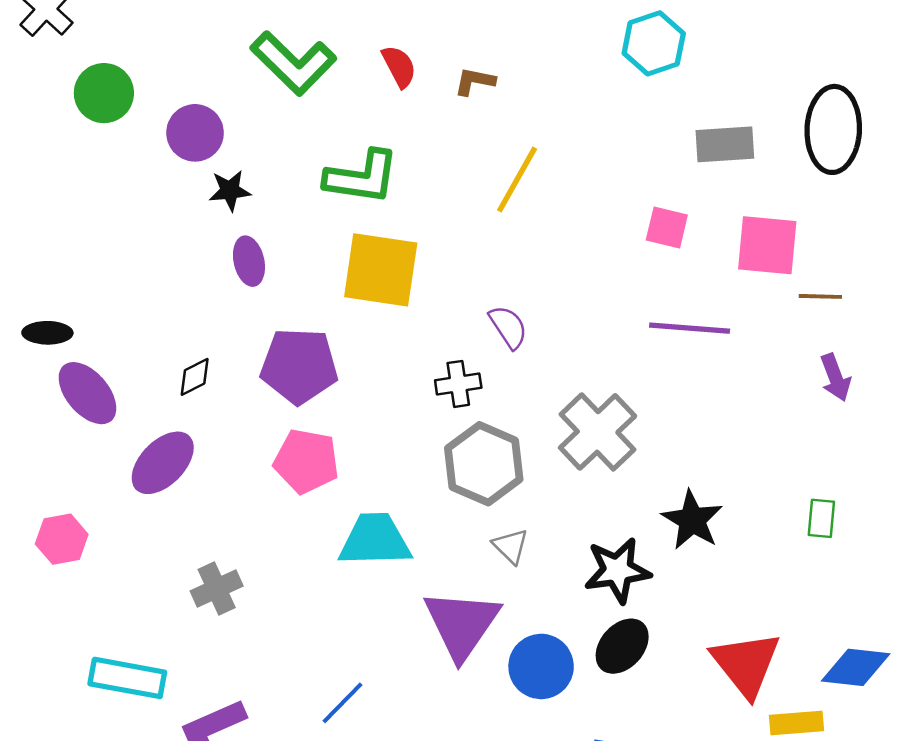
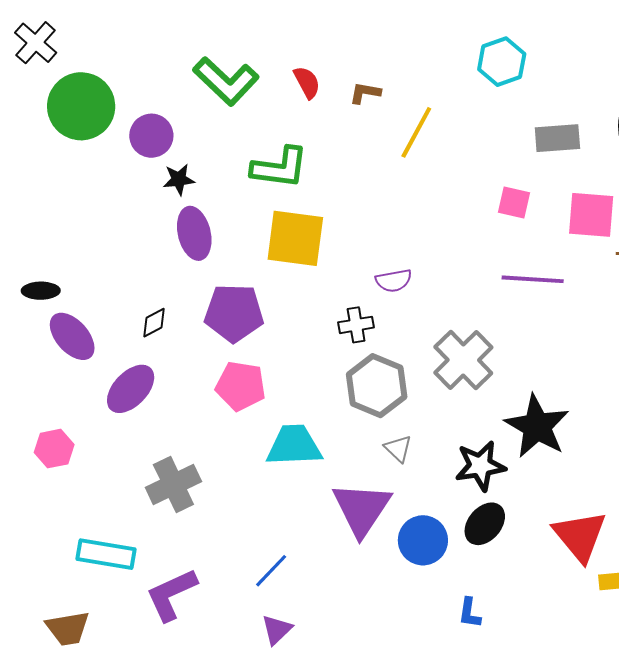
green circle: (104, 93) -> (81, 106), size x1.5
yellow line: (517, 179) -> (416, 132), moved
purple ellipse: (249, 261) -> (194, 233), size x1.4
purple semicircle: (508, 327) -> (394, 281), turned 114
black star: (692, 520) -> (537, 426), size x1.4
gray cross: (217, 588) -> (173, 485), size x1.4

